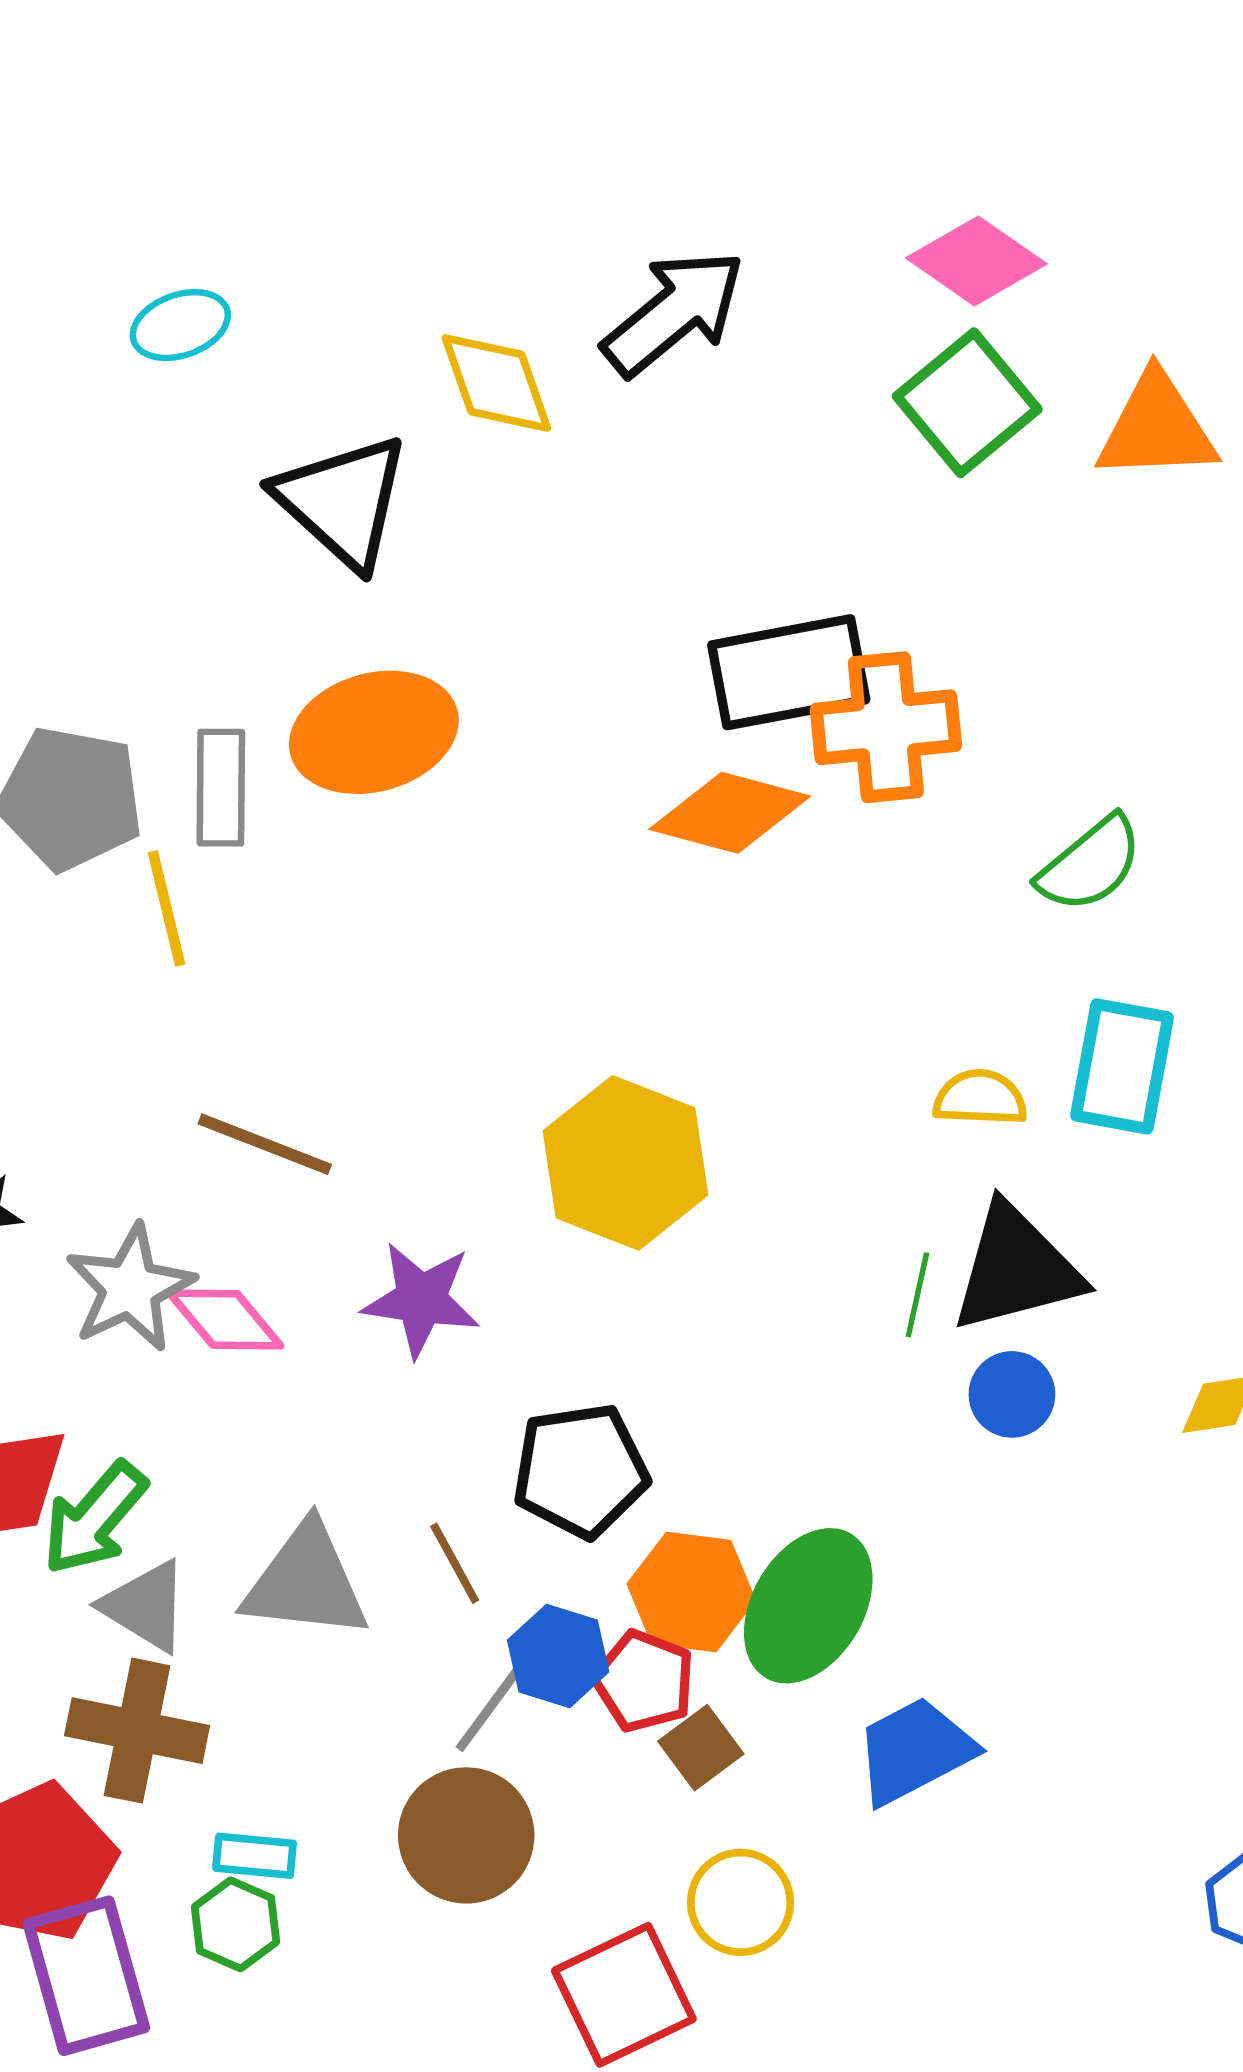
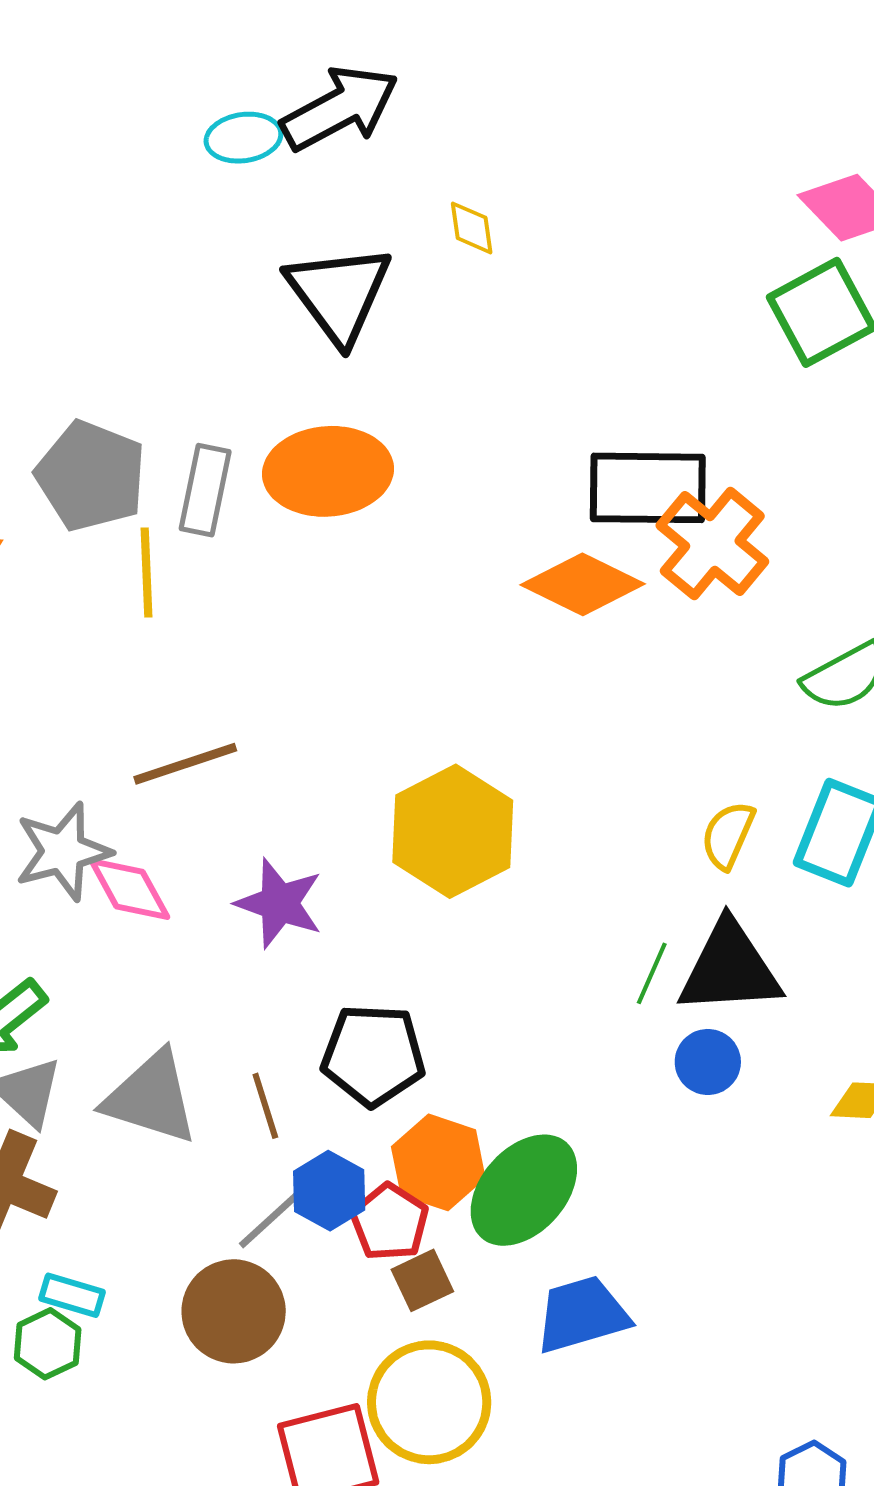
black arrow: (674, 313) -> (340, 108), moved
yellow diamond: (496, 383) -> (472, 228), size x0.6
orange cross: (886, 727) -> (712, 543), turned 34
yellow semicircle: (980, 1098) -> (728, 835), turned -80
brown line: (265, 1144) -> (185, 764), turned -51
yellow circle: (741, 1902) -> (429, 1402), size x1.5

